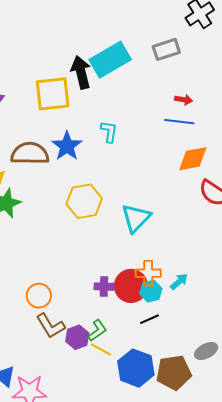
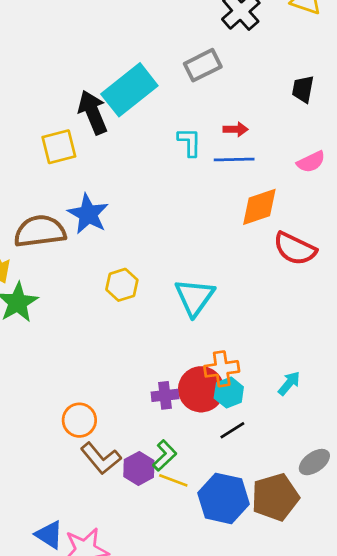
yellow square: (53, 94) -> (59, 147), size x0.7
cyan L-shape: (109, 132) -> (189, 142), moved
yellow hexagon: (84, 201) -> (122, 285), size x0.7
cyan arrow: (179, 282) -> (289, 383), moved

